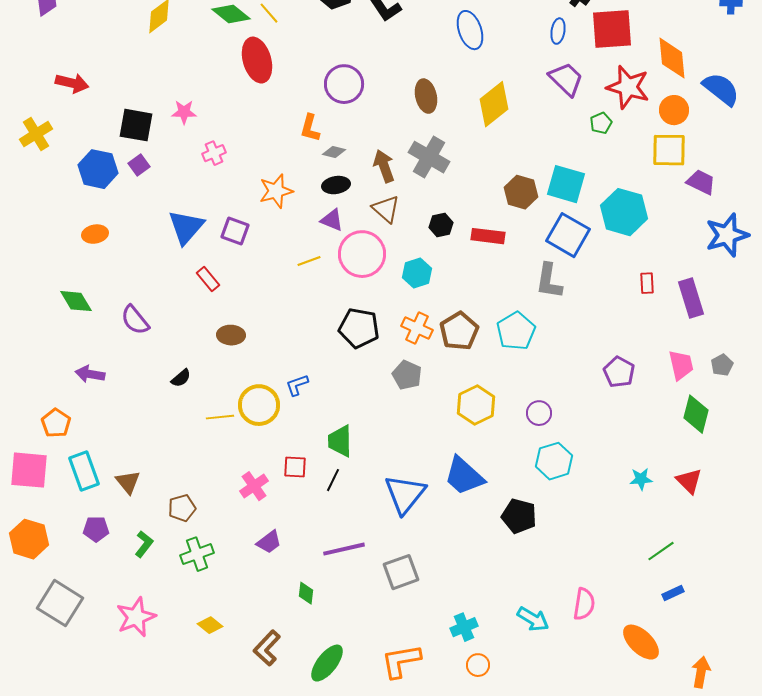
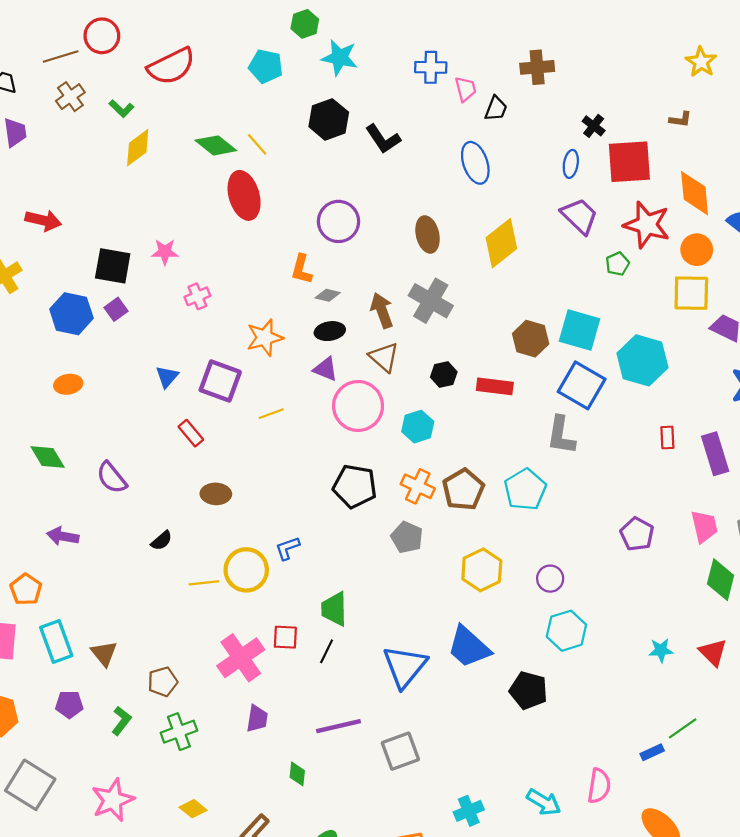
blue triangle: (186, 227) -> (167, 377), size x0.6
purple square: (235, 231) -> (220, 381), size x1.4
yellow line: (309, 261) -> (271, 414), moved
pink cross: (254, 486) -> (241, 658), size x1.5
purple trapezoid: (269, 542) -> (257, 719), turned -44
blue rectangle: (673, 593) -> (652, 752), moved

